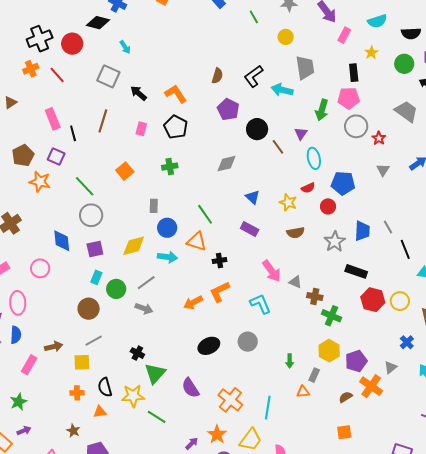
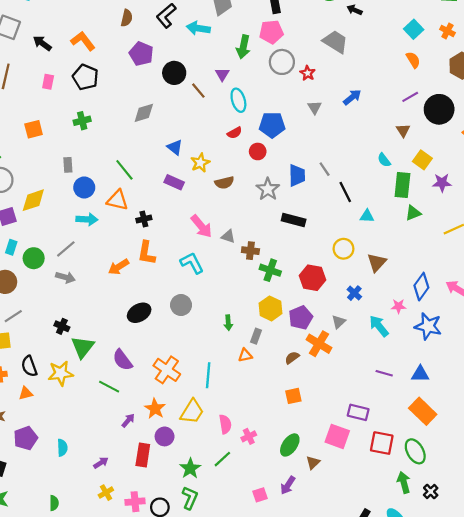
orange square: (125, 171) -> (34, 129), turned 30
yellow star: (288, 203) -> (200, 163), moved, turned 30
yellow diamond: (134, 246) -> (33, 200), moved
orange L-shape: (220, 292) -> (146, 253), turned -50
red hexagon: (373, 300) -> (312, 278), moved
green line: (157, 417) -> (109, 387), moved

